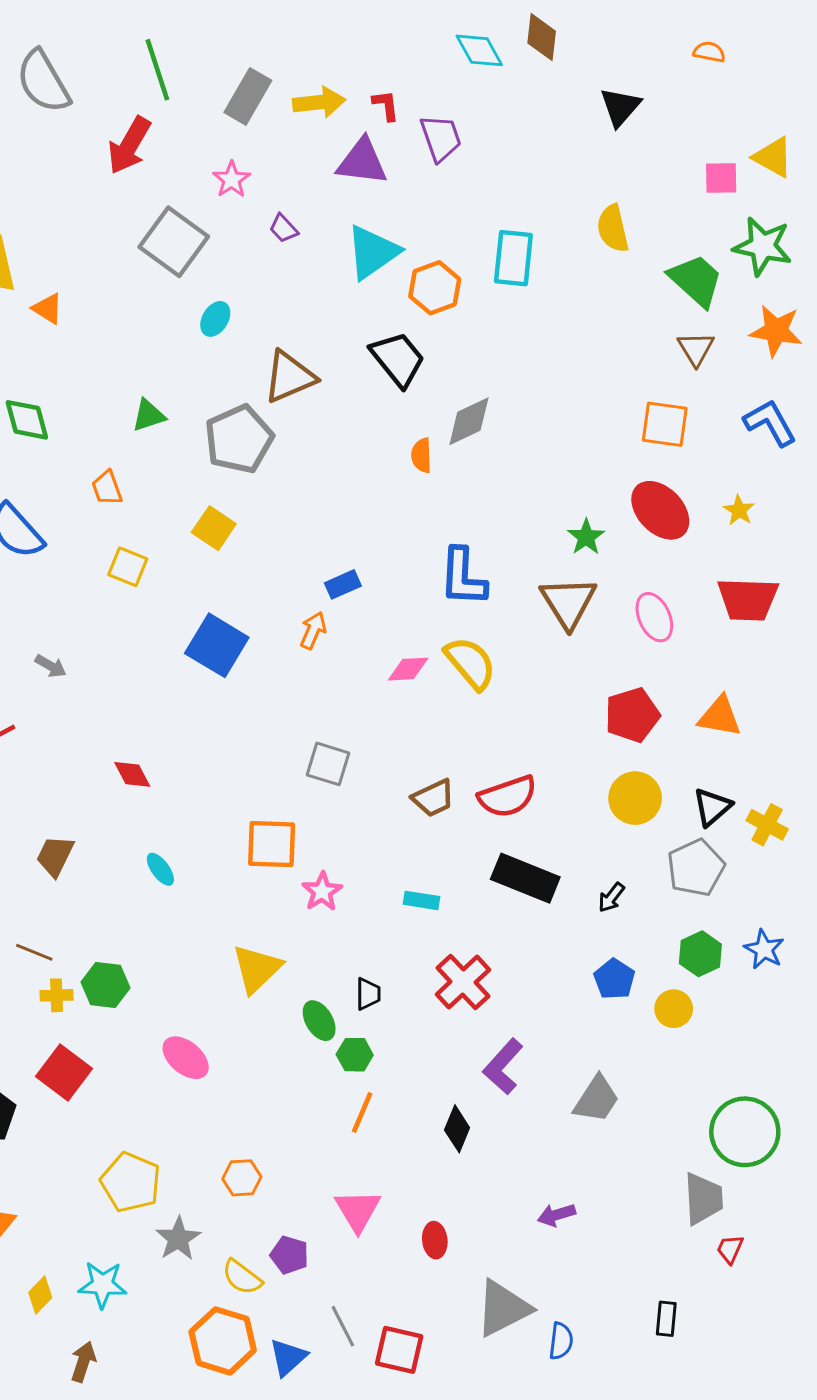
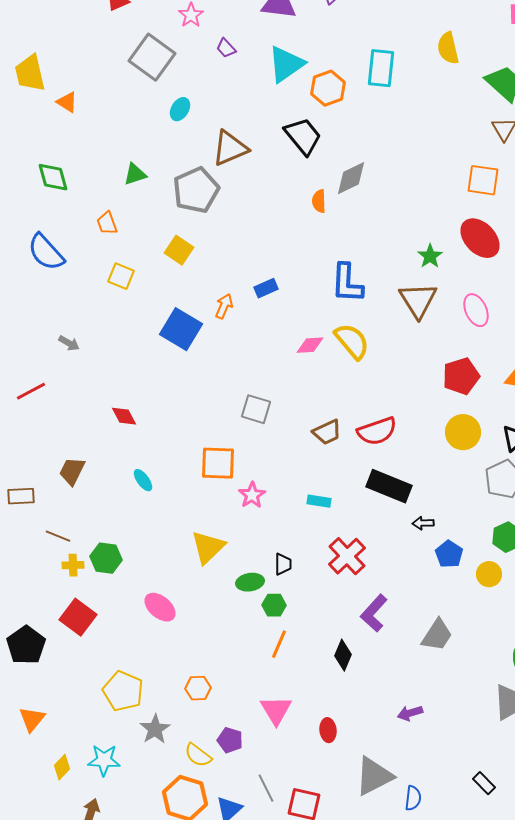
orange arrow: (313, 630) -> (224, 306), moved
black arrow: (611, 897) -> (423, 523), moved, turned 50
green ellipse: (319, 1021) -> (250, 582), turned -68
black rectangle: (666, 1319) -> (484, 783), turned -50

